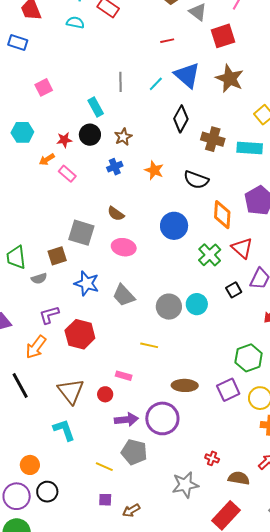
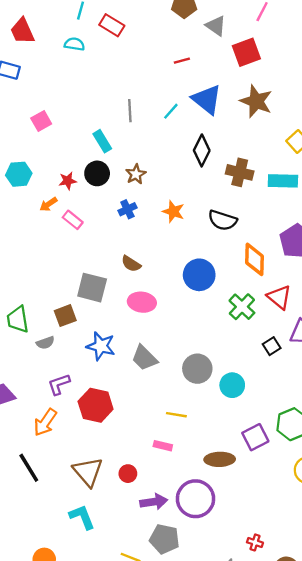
cyan circle: (197, 304) -> (232, 385), moved
pink rectangle: (124, 376) -> (163, 446), moved
purple square: (228, 390) -> (255, 437), moved

